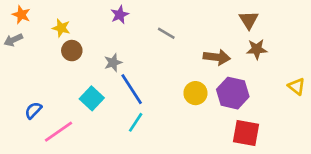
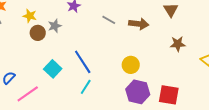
brown star: (257, 49) -> (178, 44), moved
brown arrow: (217, 57) -> (139, 24), moved
gray star: (113, 63) -> (55, 26), moved
purple hexagon: (233, 93) -> (138, 92), moved

